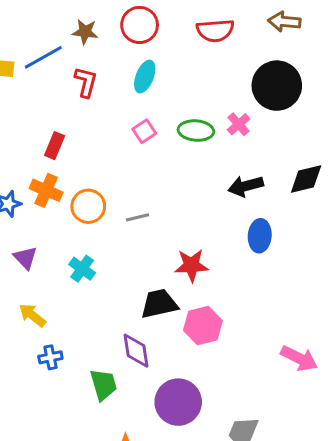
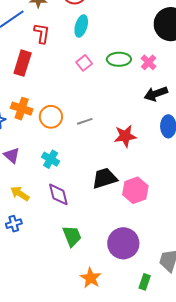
pink cross: (239, 124) -> (149, 62), moved
red rectangle: (55, 146) -> (23, 63), moved, size x1.4
red star: (191, 265) -> (125, 136), moved
purple diamond: (136, 351) -> (58, 194), moved
blue cross: (50, 357) -> (14, 224), moved

